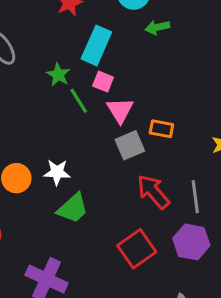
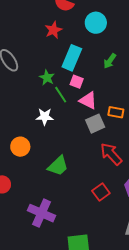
green arrow: (157, 27) -> (110, 61), moved, turned -42
pink triangle: (120, 110) -> (88, 100), turned -30
white star: (57, 172) -> (45, 117), moved
red square: (137, 249) -> (101, 192), size x0.7

